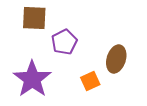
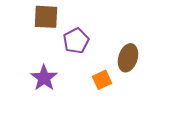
purple star: (32, 79) -> (44, 78), size x0.7

